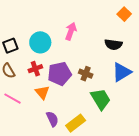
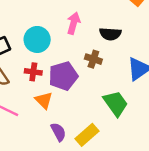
black semicircle: (113, 44) -> (110, 34), moved
red cross: (35, 69) -> (33, 72), turned 32
brown cross: (86, 74) -> (93, 59), moved

